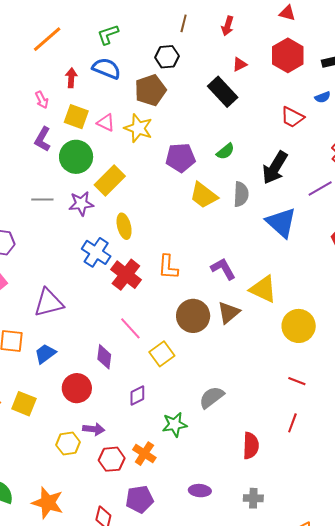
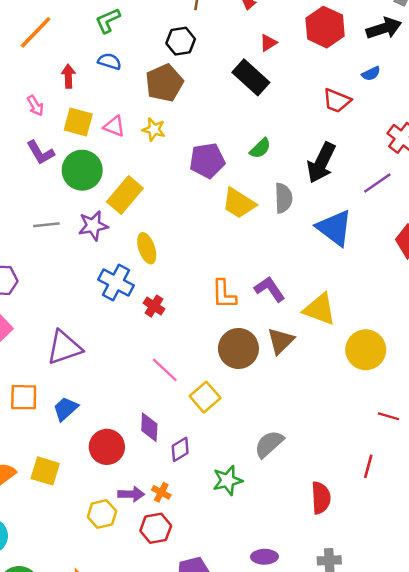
blue semicircle: (106, 68) -> (109, 61), size x0.7
yellow star: (138, 128) -> (154, 130), size x0.7
purple L-shape: (43, 139) -> (40, 153), turned -55
orange L-shape: (168, 267) -> (224, 294), moved
red cross: (126, 275) -> (154, 306), size x0.6
purple diamond: (104, 357) -> (149, 427), moved
red line: (297, 381) -> (388, 416), moved
orange cross: (144, 454) -> (161, 492), moved, size x0.7

